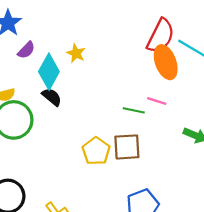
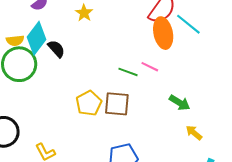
cyan diamond: (49, 72) -> (36, 38), moved

